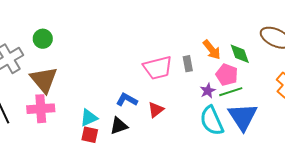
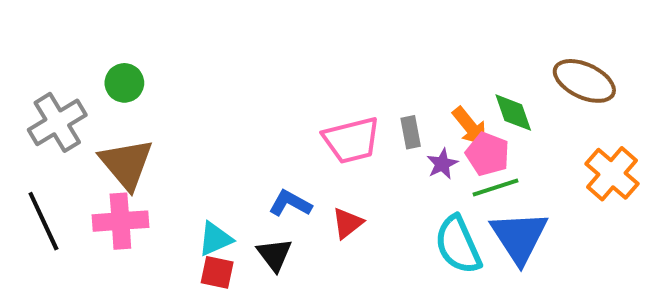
orange arrow: (212, 50) -> (470, 126), moved
purple star: (208, 91) -> (442, 164), moved
black triangle: (119, 126) -> (274, 255), turned -48

